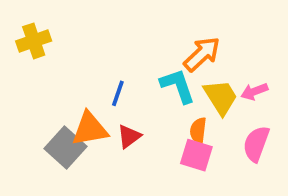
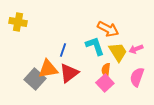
yellow cross: (34, 41) -> (18, 22), turned 30
orange arrow: (202, 54) -> (108, 29), turned 70
red triangle: (129, 136) -> (69, 73), size x1.5
pink square: (196, 155) -> (105, 83), turned 30

